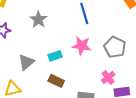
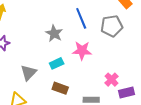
gray star: (38, 20) -> (54, 33), moved
gray pentagon: (115, 47) -> (112, 26), moved, turned -30

